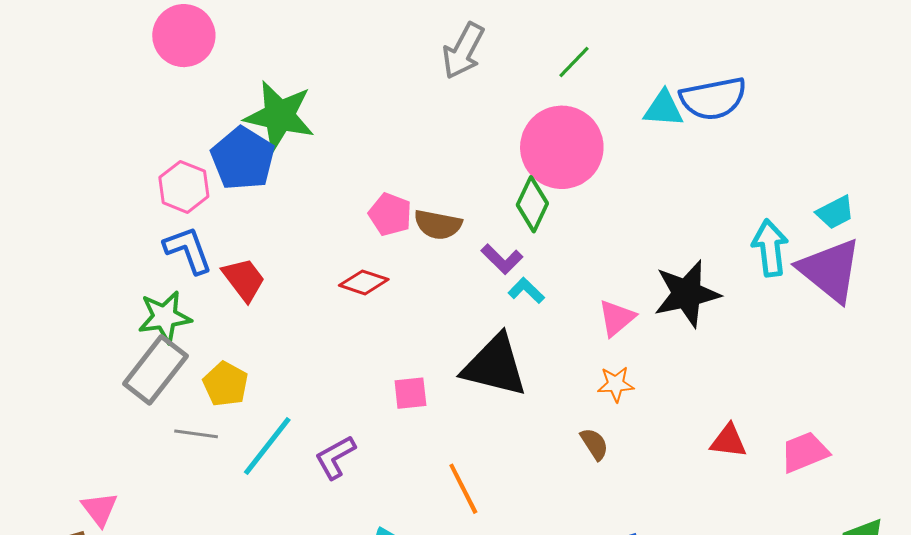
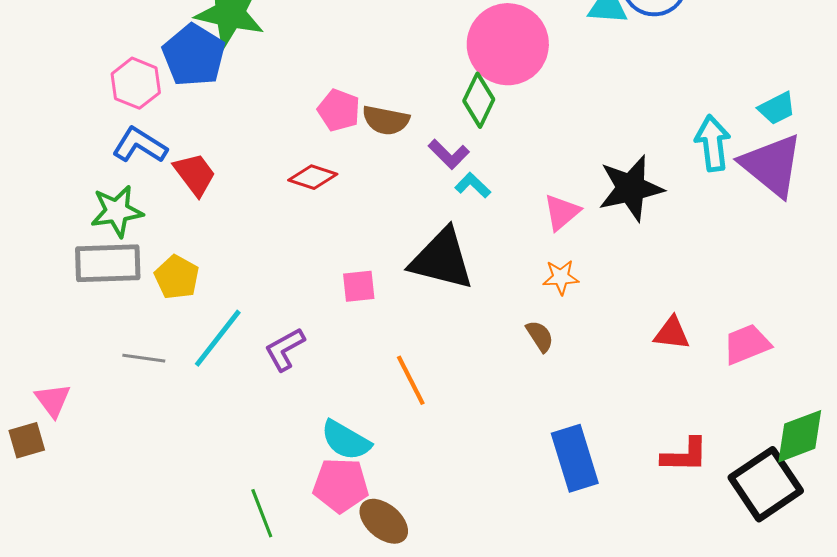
blue L-shape: (188, 250) -> (140, 145), turned -38
gray rectangle: (155, 370) -> (108, 263), turned 50
gray line: (196, 434) -> (144, 358), moved

